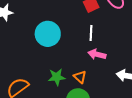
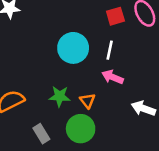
cyan circle: (48, 34) -> (73, 48), moved

